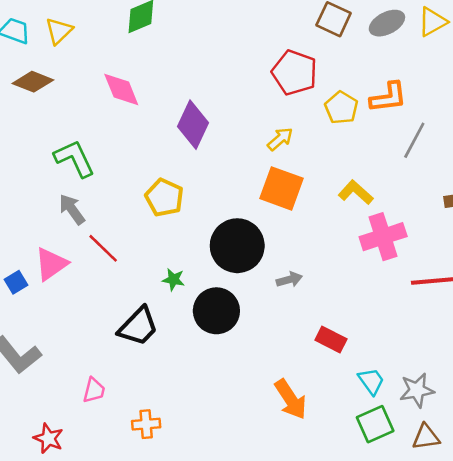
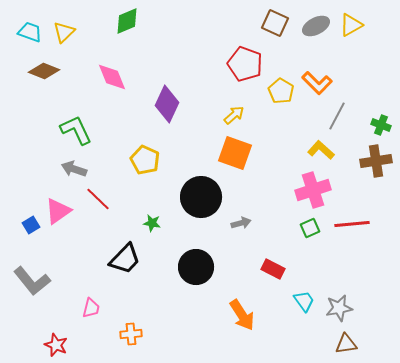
orange L-shape: (388, 97) -> (317, 83), turned 52
yellow L-shape: (356, 192) -> (321, 150), moved
gray arrow: (72, 209) -> (74, 169), turned -35
black circle: (216, 311) -> (196, 267), moved
green square: (375, 424) -> (310, 228), moved, size x0.7

